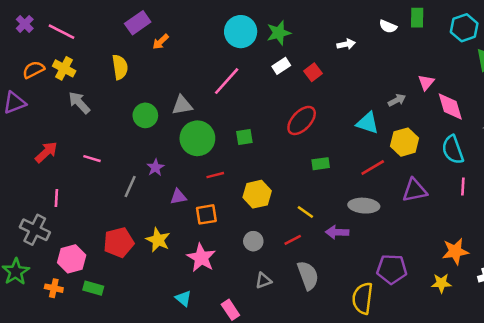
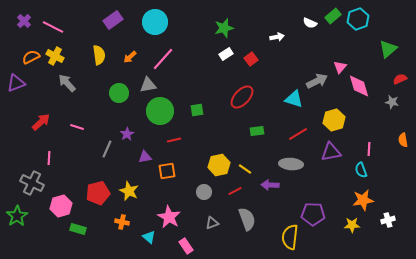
green rectangle: (417, 18) -> (333, 16), turned 49
cyan hexagon: (464, 28) -> (358, 19), moved
cyan circle: (241, 32) -> (155, 22), moved
orange arrow: (161, 42) -> (130, 57), moved
pink line: (227, 81) -> (163, 59), moved
gray arrow: (397, 100) -> (317, 81), size x1.5
yellow hexagon: (404, 142) -> (334, 120), moved
cyan semicircle: (453, 150) -> (361, 170), moved, size x0.7
yellow hexagon: (257, 194) -> (219, 165), moved
pink star: (201, 258) -> (169, 217), moved
orange cross: (54, 288) -> (122, 222), moved

